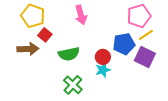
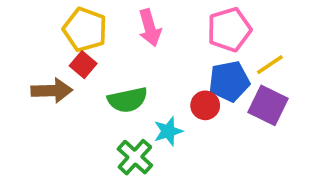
yellow pentagon: (33, 16) -> (85, 30), moved
pink pentagon: (139, 16) -> (229, 30), moved
red circle: (103, 57) -> (205, 105), moved
cyan star: (103, 70) -> (168, 131), moved

